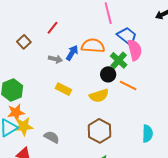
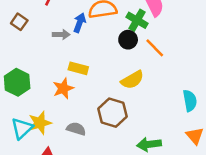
orange line: (128, 85) -> (155, 48), turned 30
yellow semicircle: (99, 96) -> (132, 80), moved
orange star: (16, 112) -> (63, 88), moved
brown hexagon: (99, 131) -> (113, 113), moved

